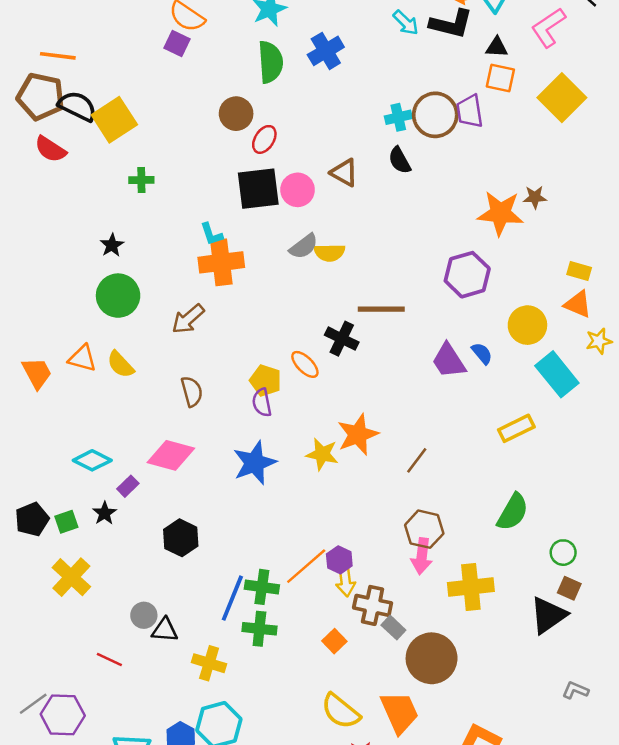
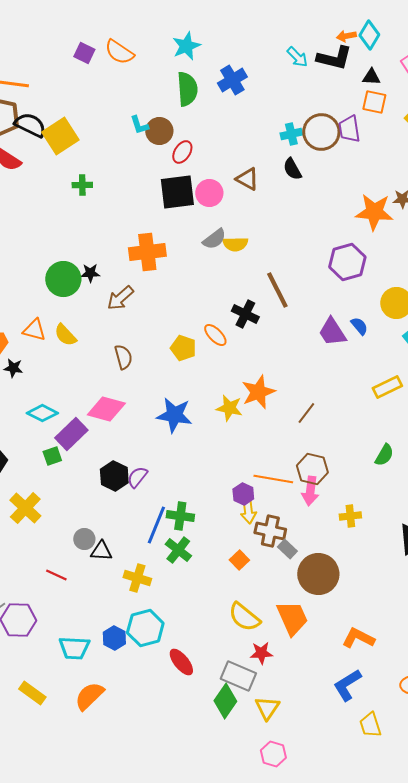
purple square: (177, 44) -> (84, 53), moved
cyan L-shape: (211, 234) -> (139, 125), moved
black star: (112, 245) -> (90, 273), moved, turned 30
brown line: (381, 309) -> (277, 290), turned 63
purple semicircle: (262, 403) -> (137, 477), moved, turned 50
blue star: (255, 463) -> (174, 415), turned 30
purple rectangle: (128, 486) -> (71, 434), size x1.8
green semicircle: (513, 512) -> (384, 455), size x0.7
black star: (105, 513) -> (13, 368), moved, turned -30
green square: (66, 522) -> (52, 456), moved
orange line: (306, 566) -> (273, 479), moved, turned 51
yellow cross: (471, 587) -> (350, 516), size x0.6
green cross: (259, 629) -> (178, 550), turned 32

